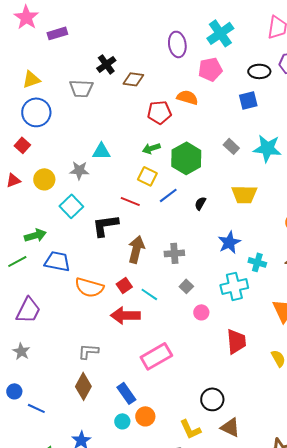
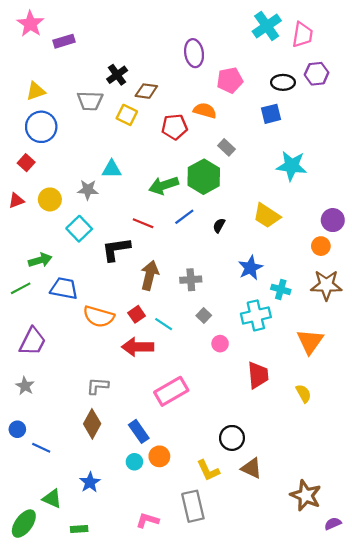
cyan cross: (220, 33) -> (267, 26), moved
gray rectangle: (231, 146) -> (227, 147), moved
green arrow: (151, 148) -> (164, 185), moved, size x1.5
yellow square: (147, 176) -> (127, 115), moved
yellow trapezoid: (244, 194) -> (267, 216), turned 32

